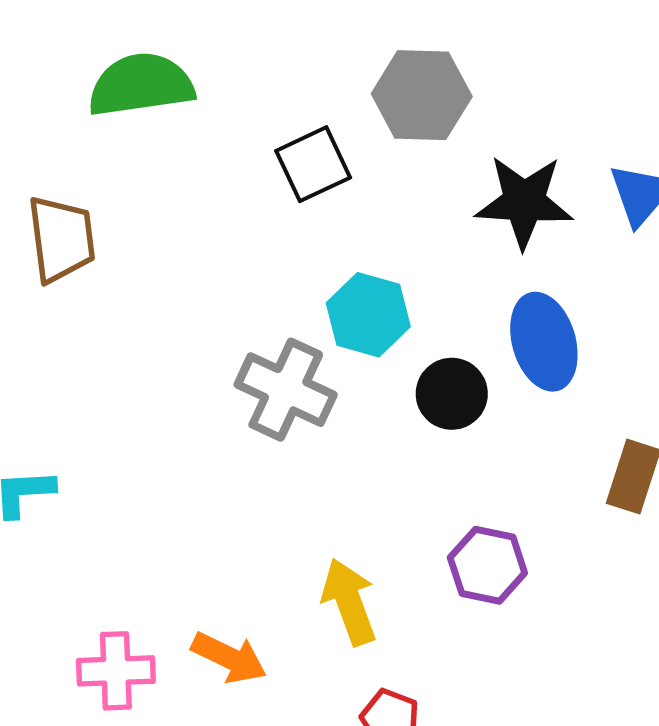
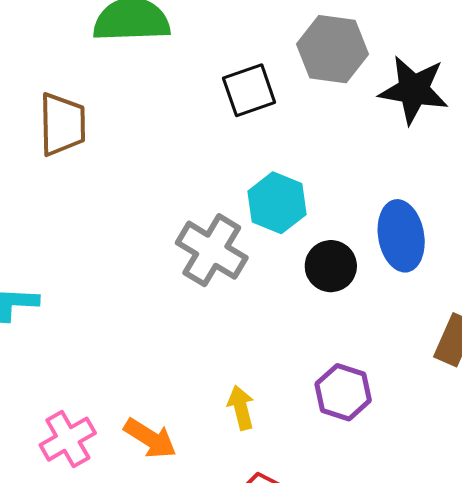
black star: (524, 202) -> (414, 90), moved
yellow arrow: (349, 602) -> (241, 408), size x0.7
pink cross: (116, 671) -> (68, 439), turned -34

